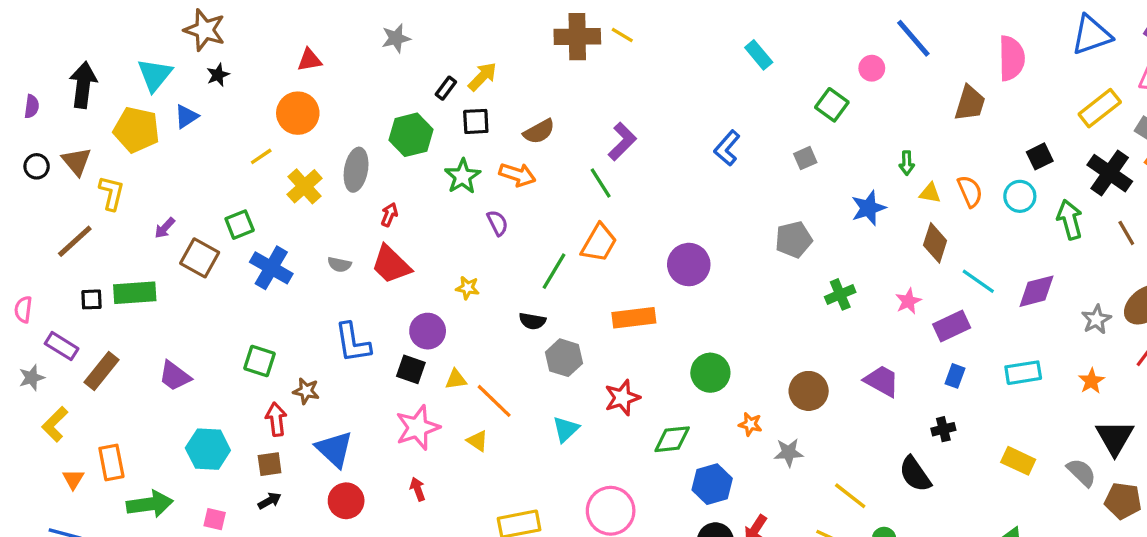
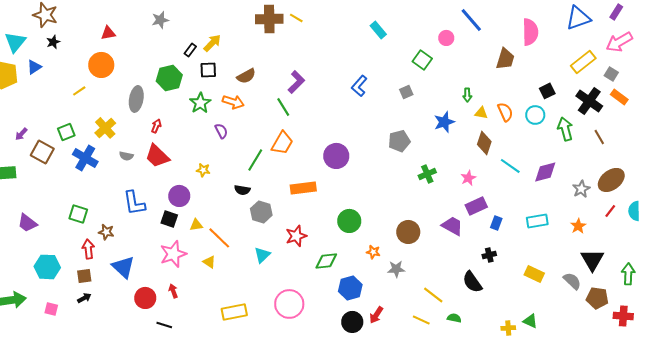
yellow cross: (304, 186) -> (105, 128), moved
purple rectangle: (952, 326) -> (476, 206), moved
red circle: (346, 501) -> (145, 298), moved

